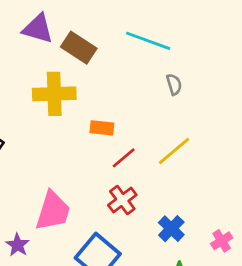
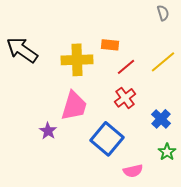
yellow cross: (54, 94) -> (77, 60), moved

